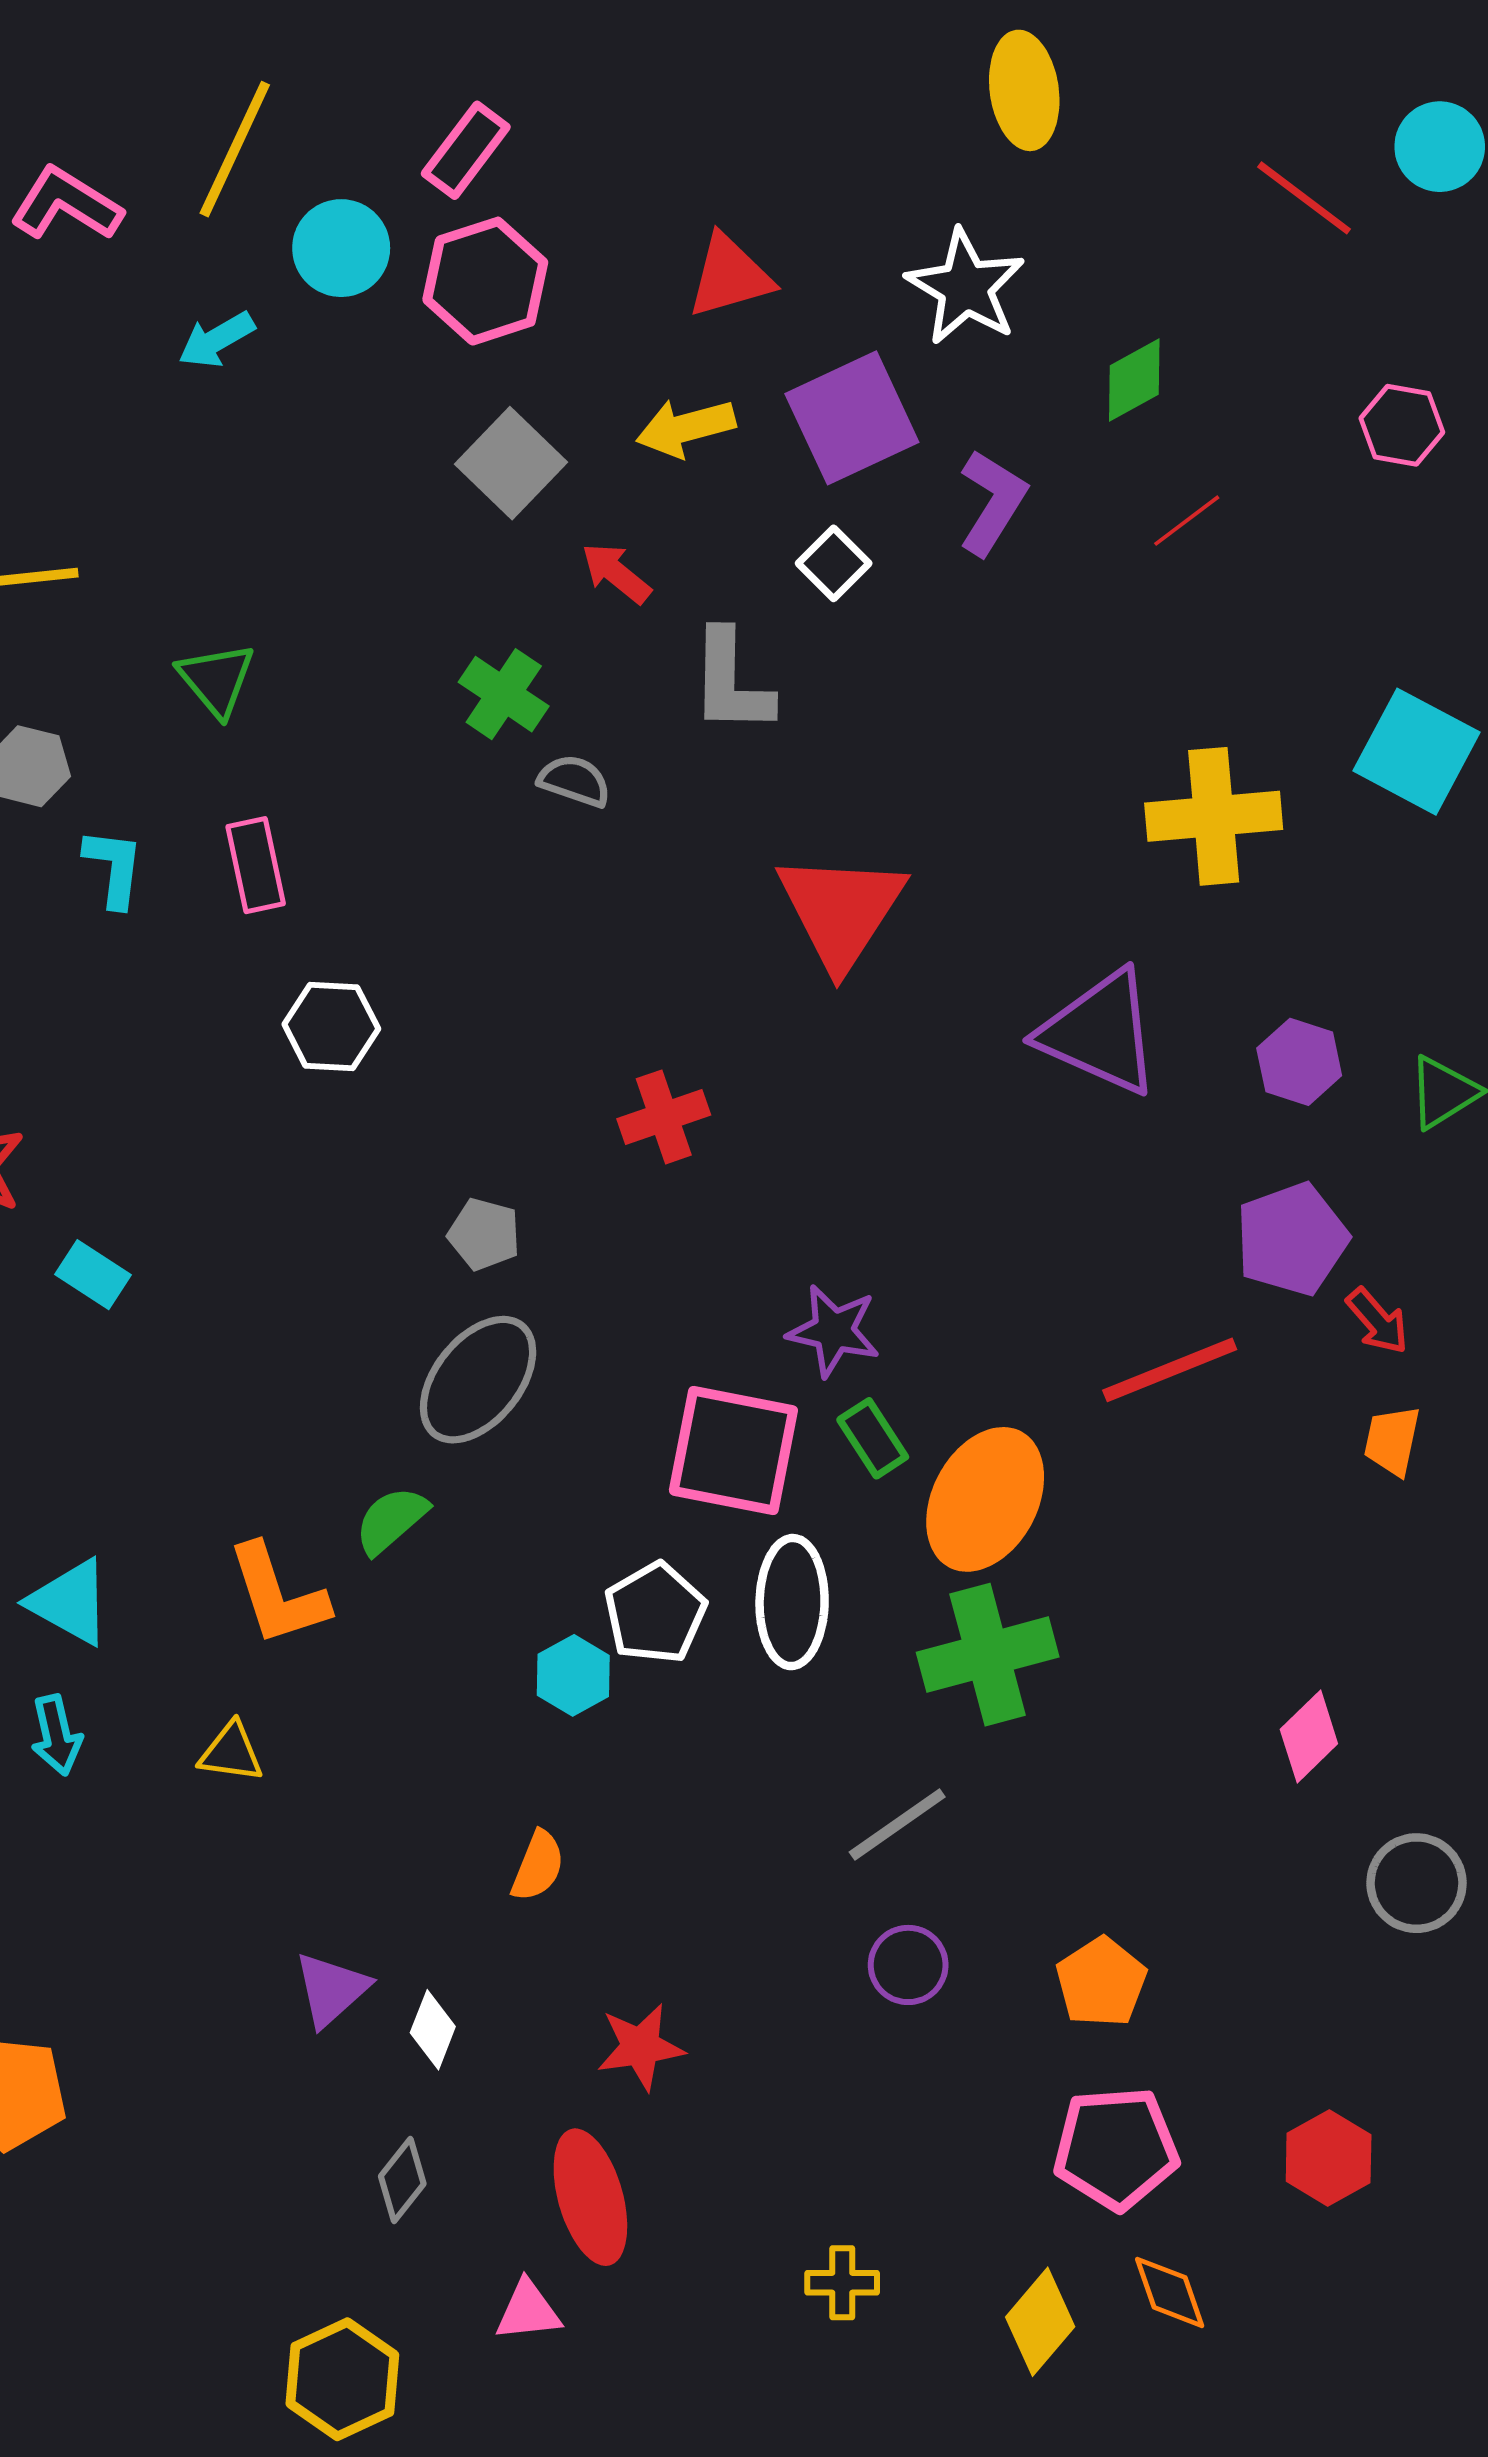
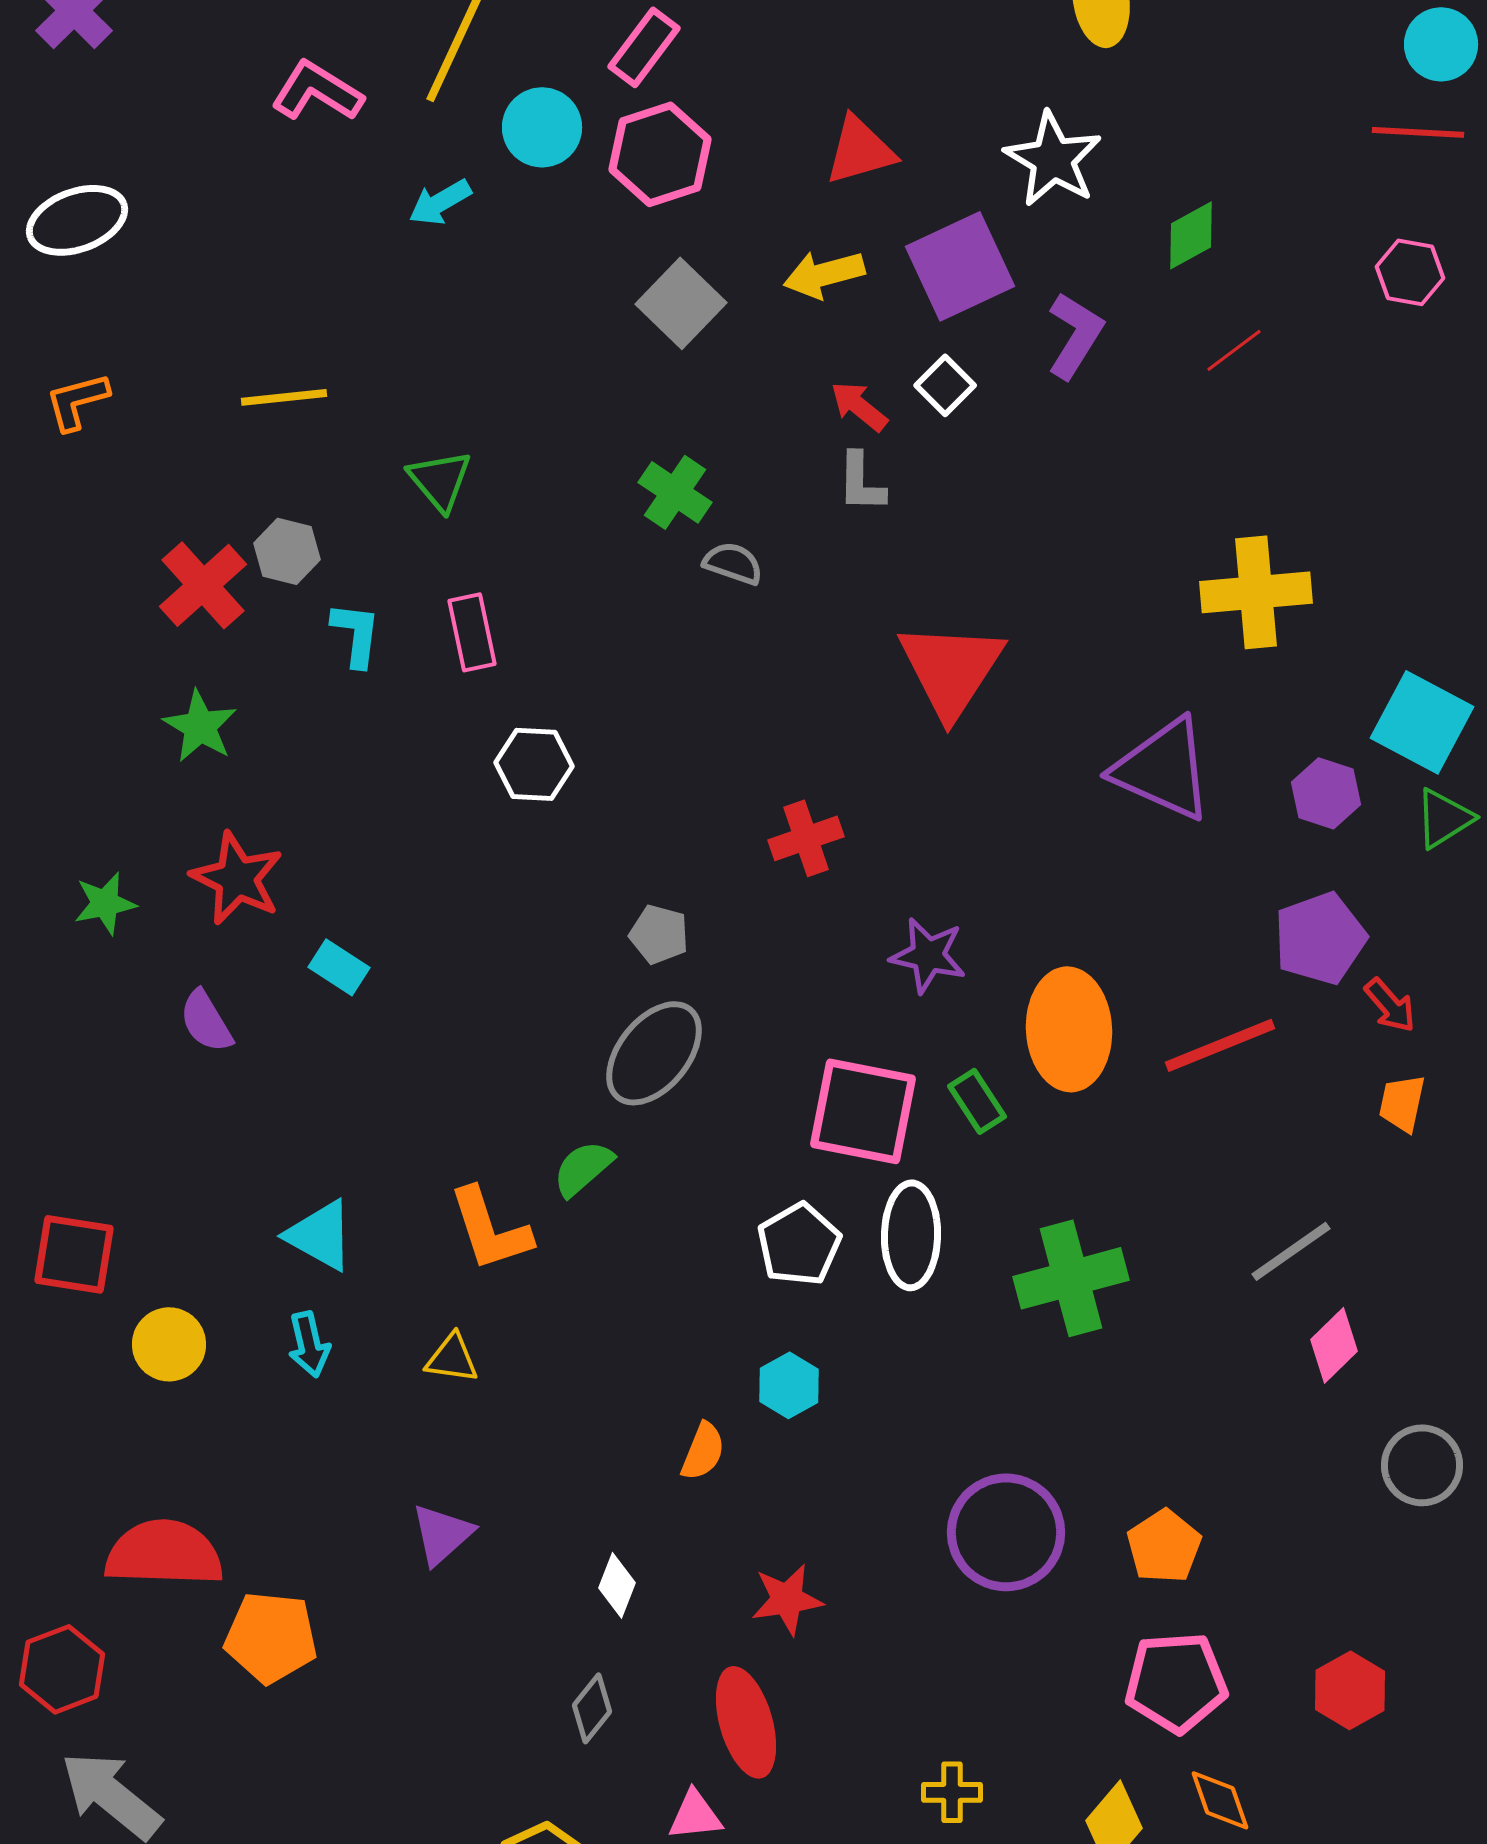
red line: (1304, 198) -> (1418, 132), moved, turned -34
red arrow: (616, 573) -> (859, 406), moved
gray L-shape: (731, 682) -> (861, 482), size x0.7
cyan square: (1417, 752) -> (1422, 722), moved
purple star: (834, 1331) -> (928, 955), moved
orange ellipse: (985, 1499) -> (1069, 1029), moved, turned -31
cyan hexagon: (573, 1675) -> (789, 1385), moved
gray line: (897, 1824) -> (1291, 1251), moved
purple circle: (908, 1965) -> (1006, 1532), size x1.8
purple triangle: (331, 1989) -> (442, 1534), moved

